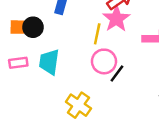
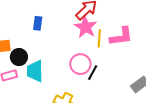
black circle: (33, 27) -> (19, 57), moved
yellow line: (97, 34) -> (99, 38), moved

